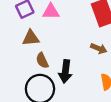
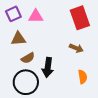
brown semicircle: (42, 60) -> (28, 58), turned -96

